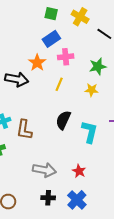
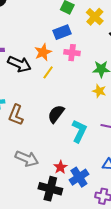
yellow line: (59, 84) -> (48, 72), moved
yellow star: (92, 90) -> (99, 91), moved
black cross: (48, 198) -> (50, 189), moved, size x1.6
blue cross: (77, 200) -> (79, 177), moved

